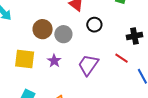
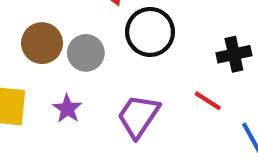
black circle: (94, 25) -> (150, 32), size x1.5

